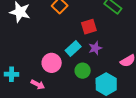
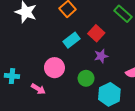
red square: (89, 27) -> (96, 33), turned -35
cyan rectangle: (73, 48) -> (71, 40), moved

